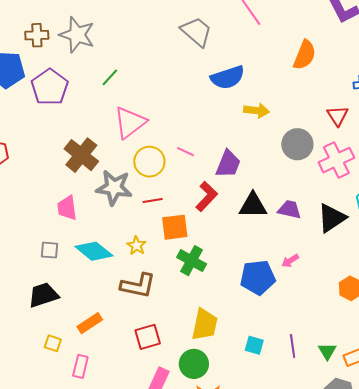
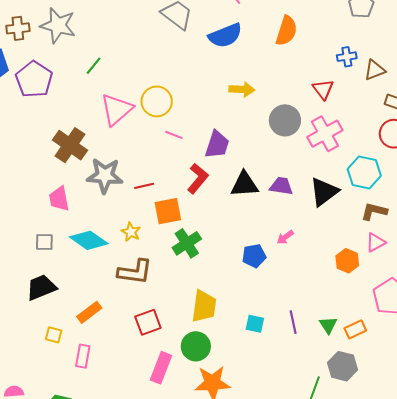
blue semicircle: (228, 77) -> (225, 35), moved
yellow circle: (149, 162) -> (157, 101), moved
green cross: (192, 261) -> (187, 243), turned 32
blue pentagon: (258, 277) -> (254, 256), size x0.7

